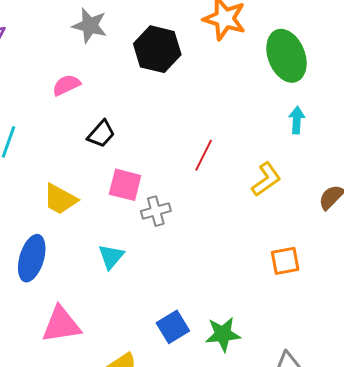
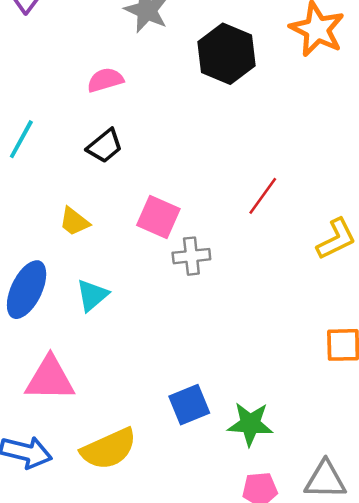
black trapezoid: (101, 134) -> (105, 146), moved
yellow trapezoid: (60, 199) -> (74, 222), size x0.7
cyan triangle: (111, 257) -> (92, 295), moved

